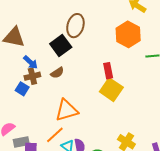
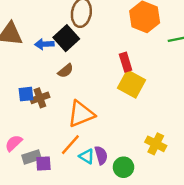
blue arrow: (31, 62) -> (44, 44), moved, turned 140
brown cross: (32, 76) -> (40, 98), moved
blue square: (22, 89) -> (26, 94), turned -32

